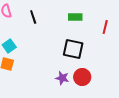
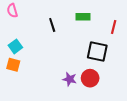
black line: (33, 17) -> (52, 25), moved
black square: (73, 49) -> (97, 52), moved

